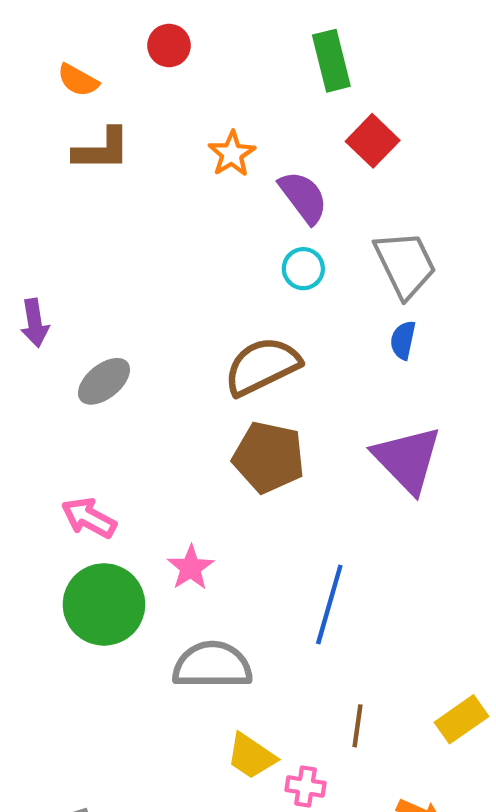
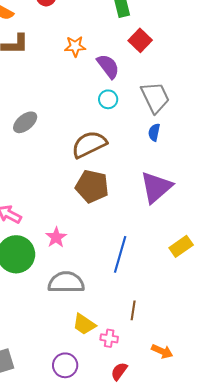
orange star: (232, 154) -> (75, 46), turned 30
gray ellipse: (104, 381) -> (25, 122), moved
purple triangle: (407, 459) -> (156, 187), turned 33
yellow rectangle: (461, 719) -> (181, 246), moved

